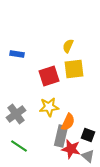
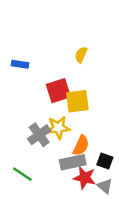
yellow square: (74, 69) -> (77, 101), moved
gray cross: (16, 114) -> (39, 135), moved
gray rectangle: (61, 136) -> (73, 162), turned 65

